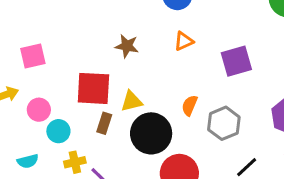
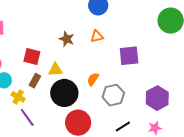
brown star: (127, 46) -> (67, 39), moved
red square: (93, 88) -> (32, 57), size x0.7
yellow cross: (75, 162) -> (18, 97), moved, turned 32

